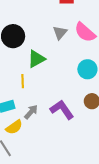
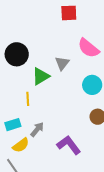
gray triangle: (60, 33) -> (62, 63), moved
purple L-shape: (62, 110) -> (69, 145), moved

